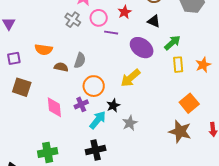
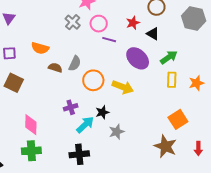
red star: (124, 12) -> (133, 23), moved
yellow arrow: (130, 78) -> (123, 87), turned -125
orange circle: (94, 86) -> (93, 80), moved
pink diamond: (54, 107) -> (31, 125), moved

